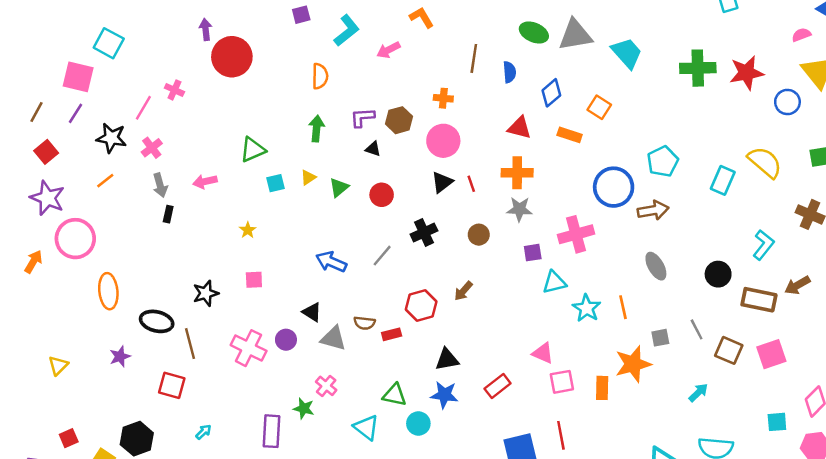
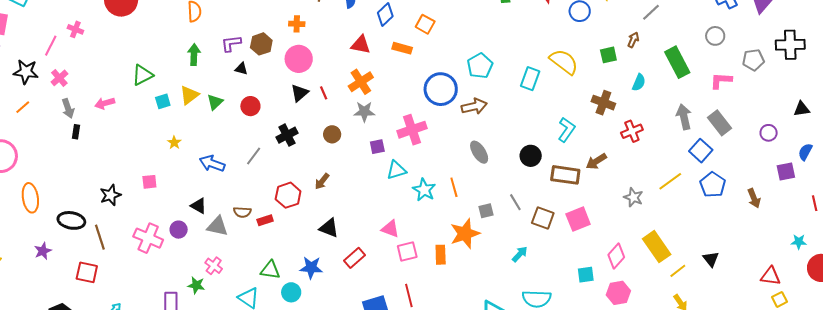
orange cross: (517, 173) -> (361, 82), turned -30
yellow triangle: (308, 177) -> (189, 95), size x1.5
yellow star: (248, 230) -> (174, 143), moved
black triangle: (447, 359) -> (329, 228), moved, turned 35

